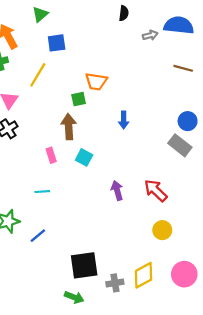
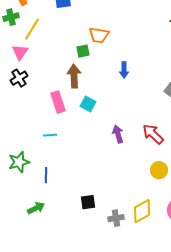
yellow line: (38, 75) -> (32, 29), moved
pink rectangle: (51, 155) -> (58, 102), size x1.5
blue line: (38, 236) -> (46, 175), turned -49
black square: (84, 265) -> (88, 202), size x0.6
green arrow: (74, 297) -> (36, 208), moved, turned -48

